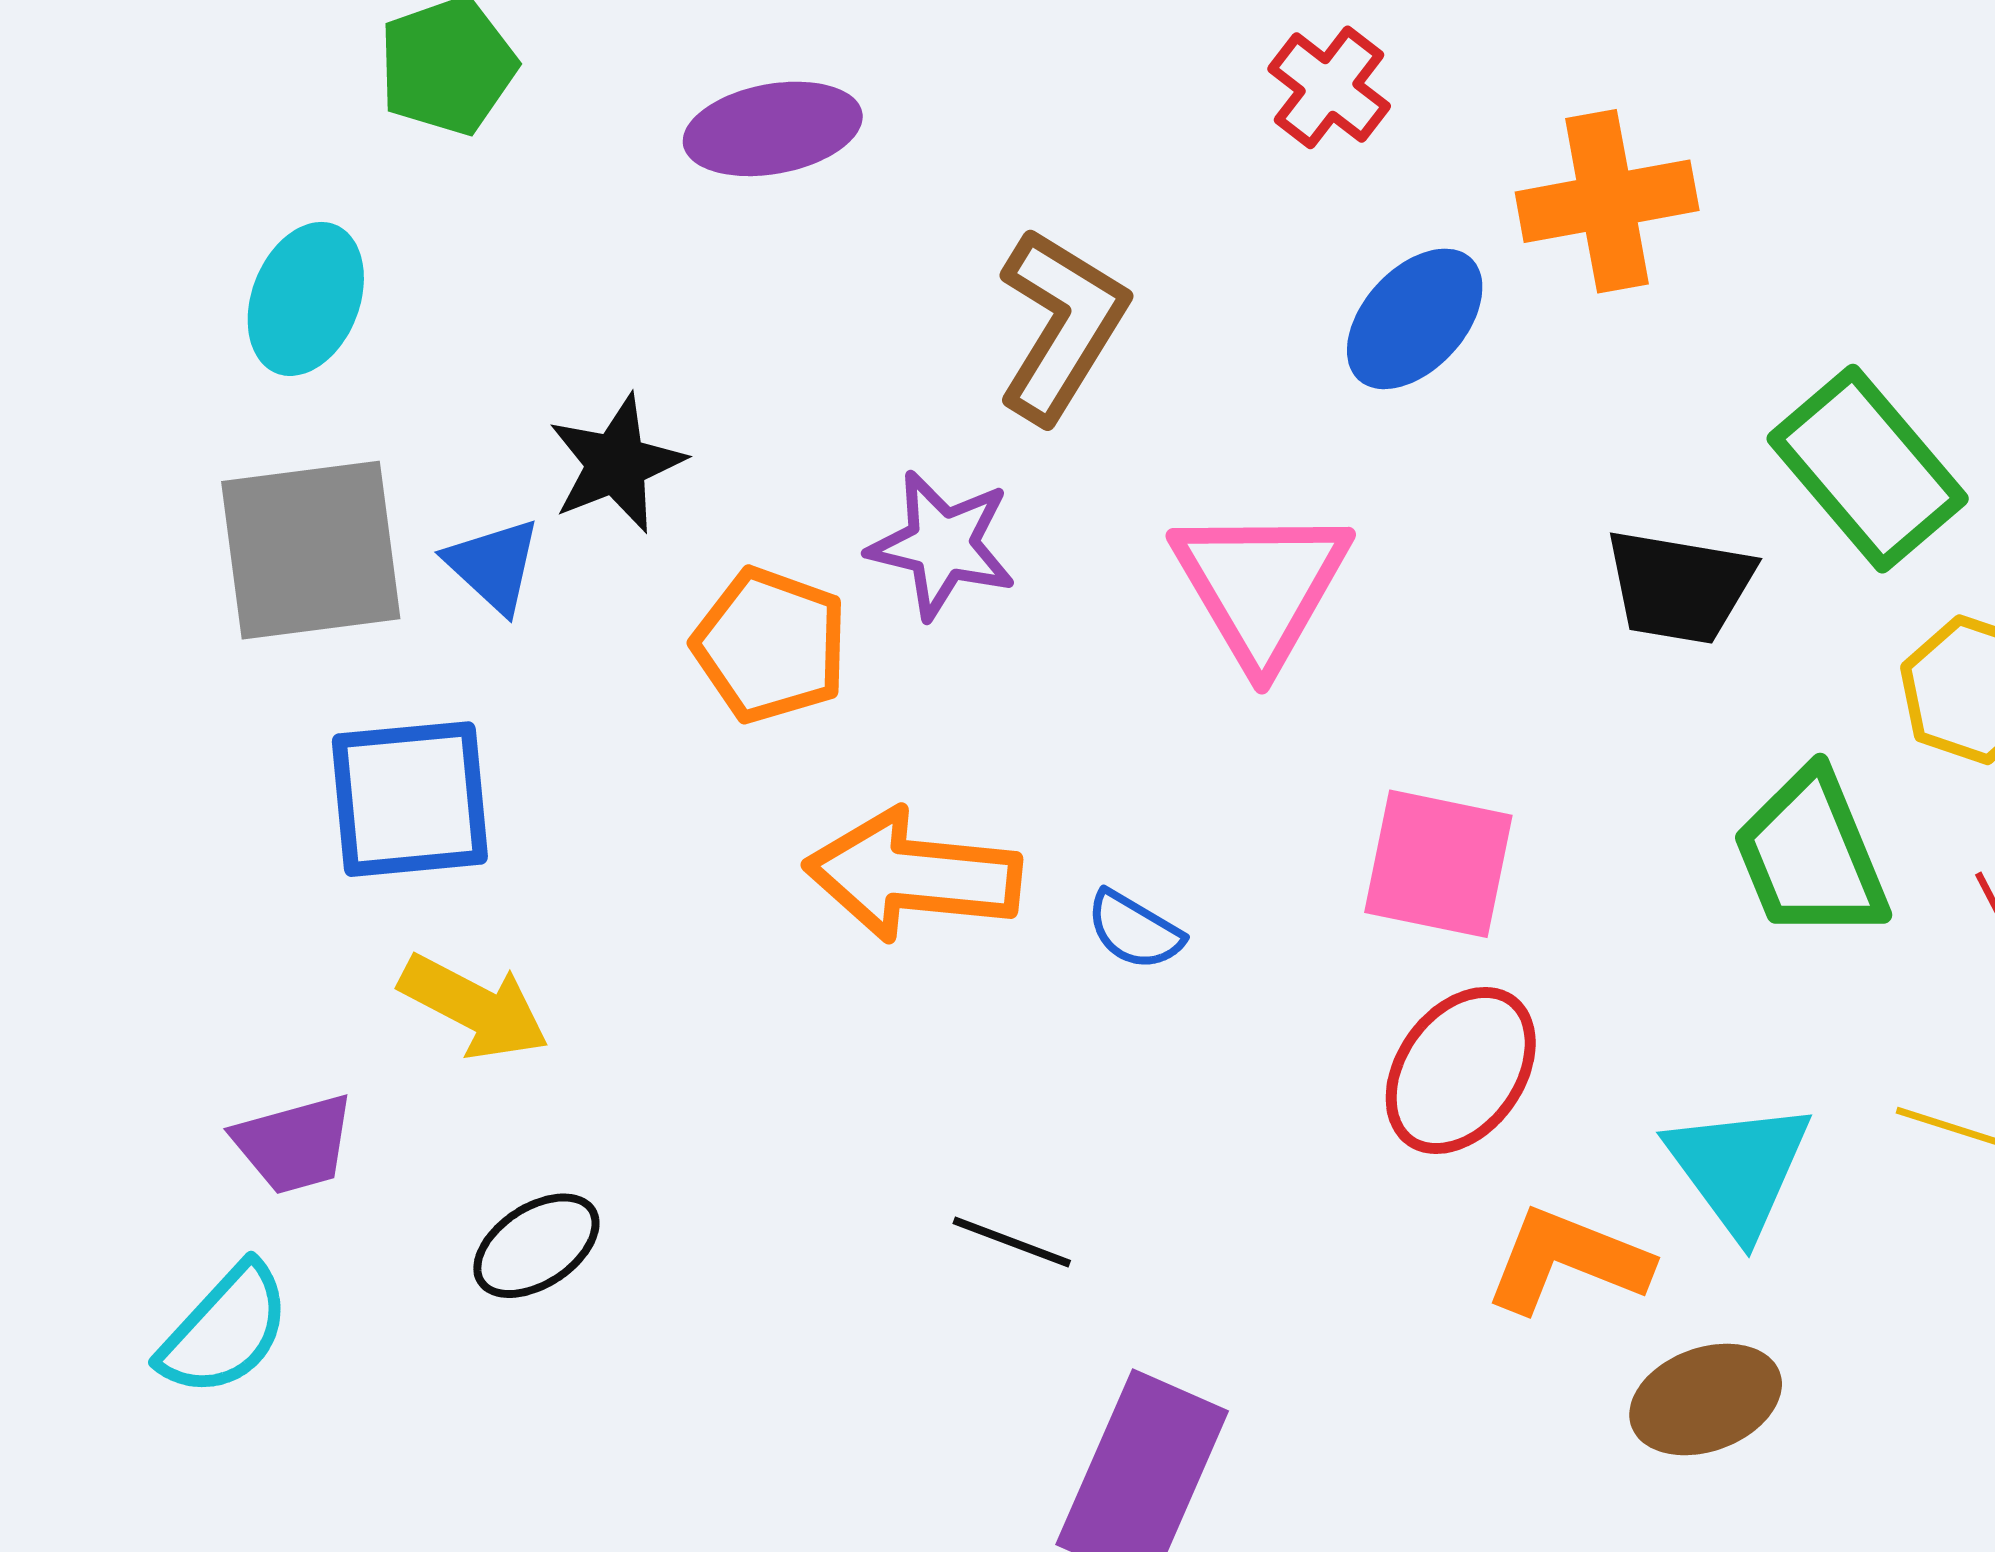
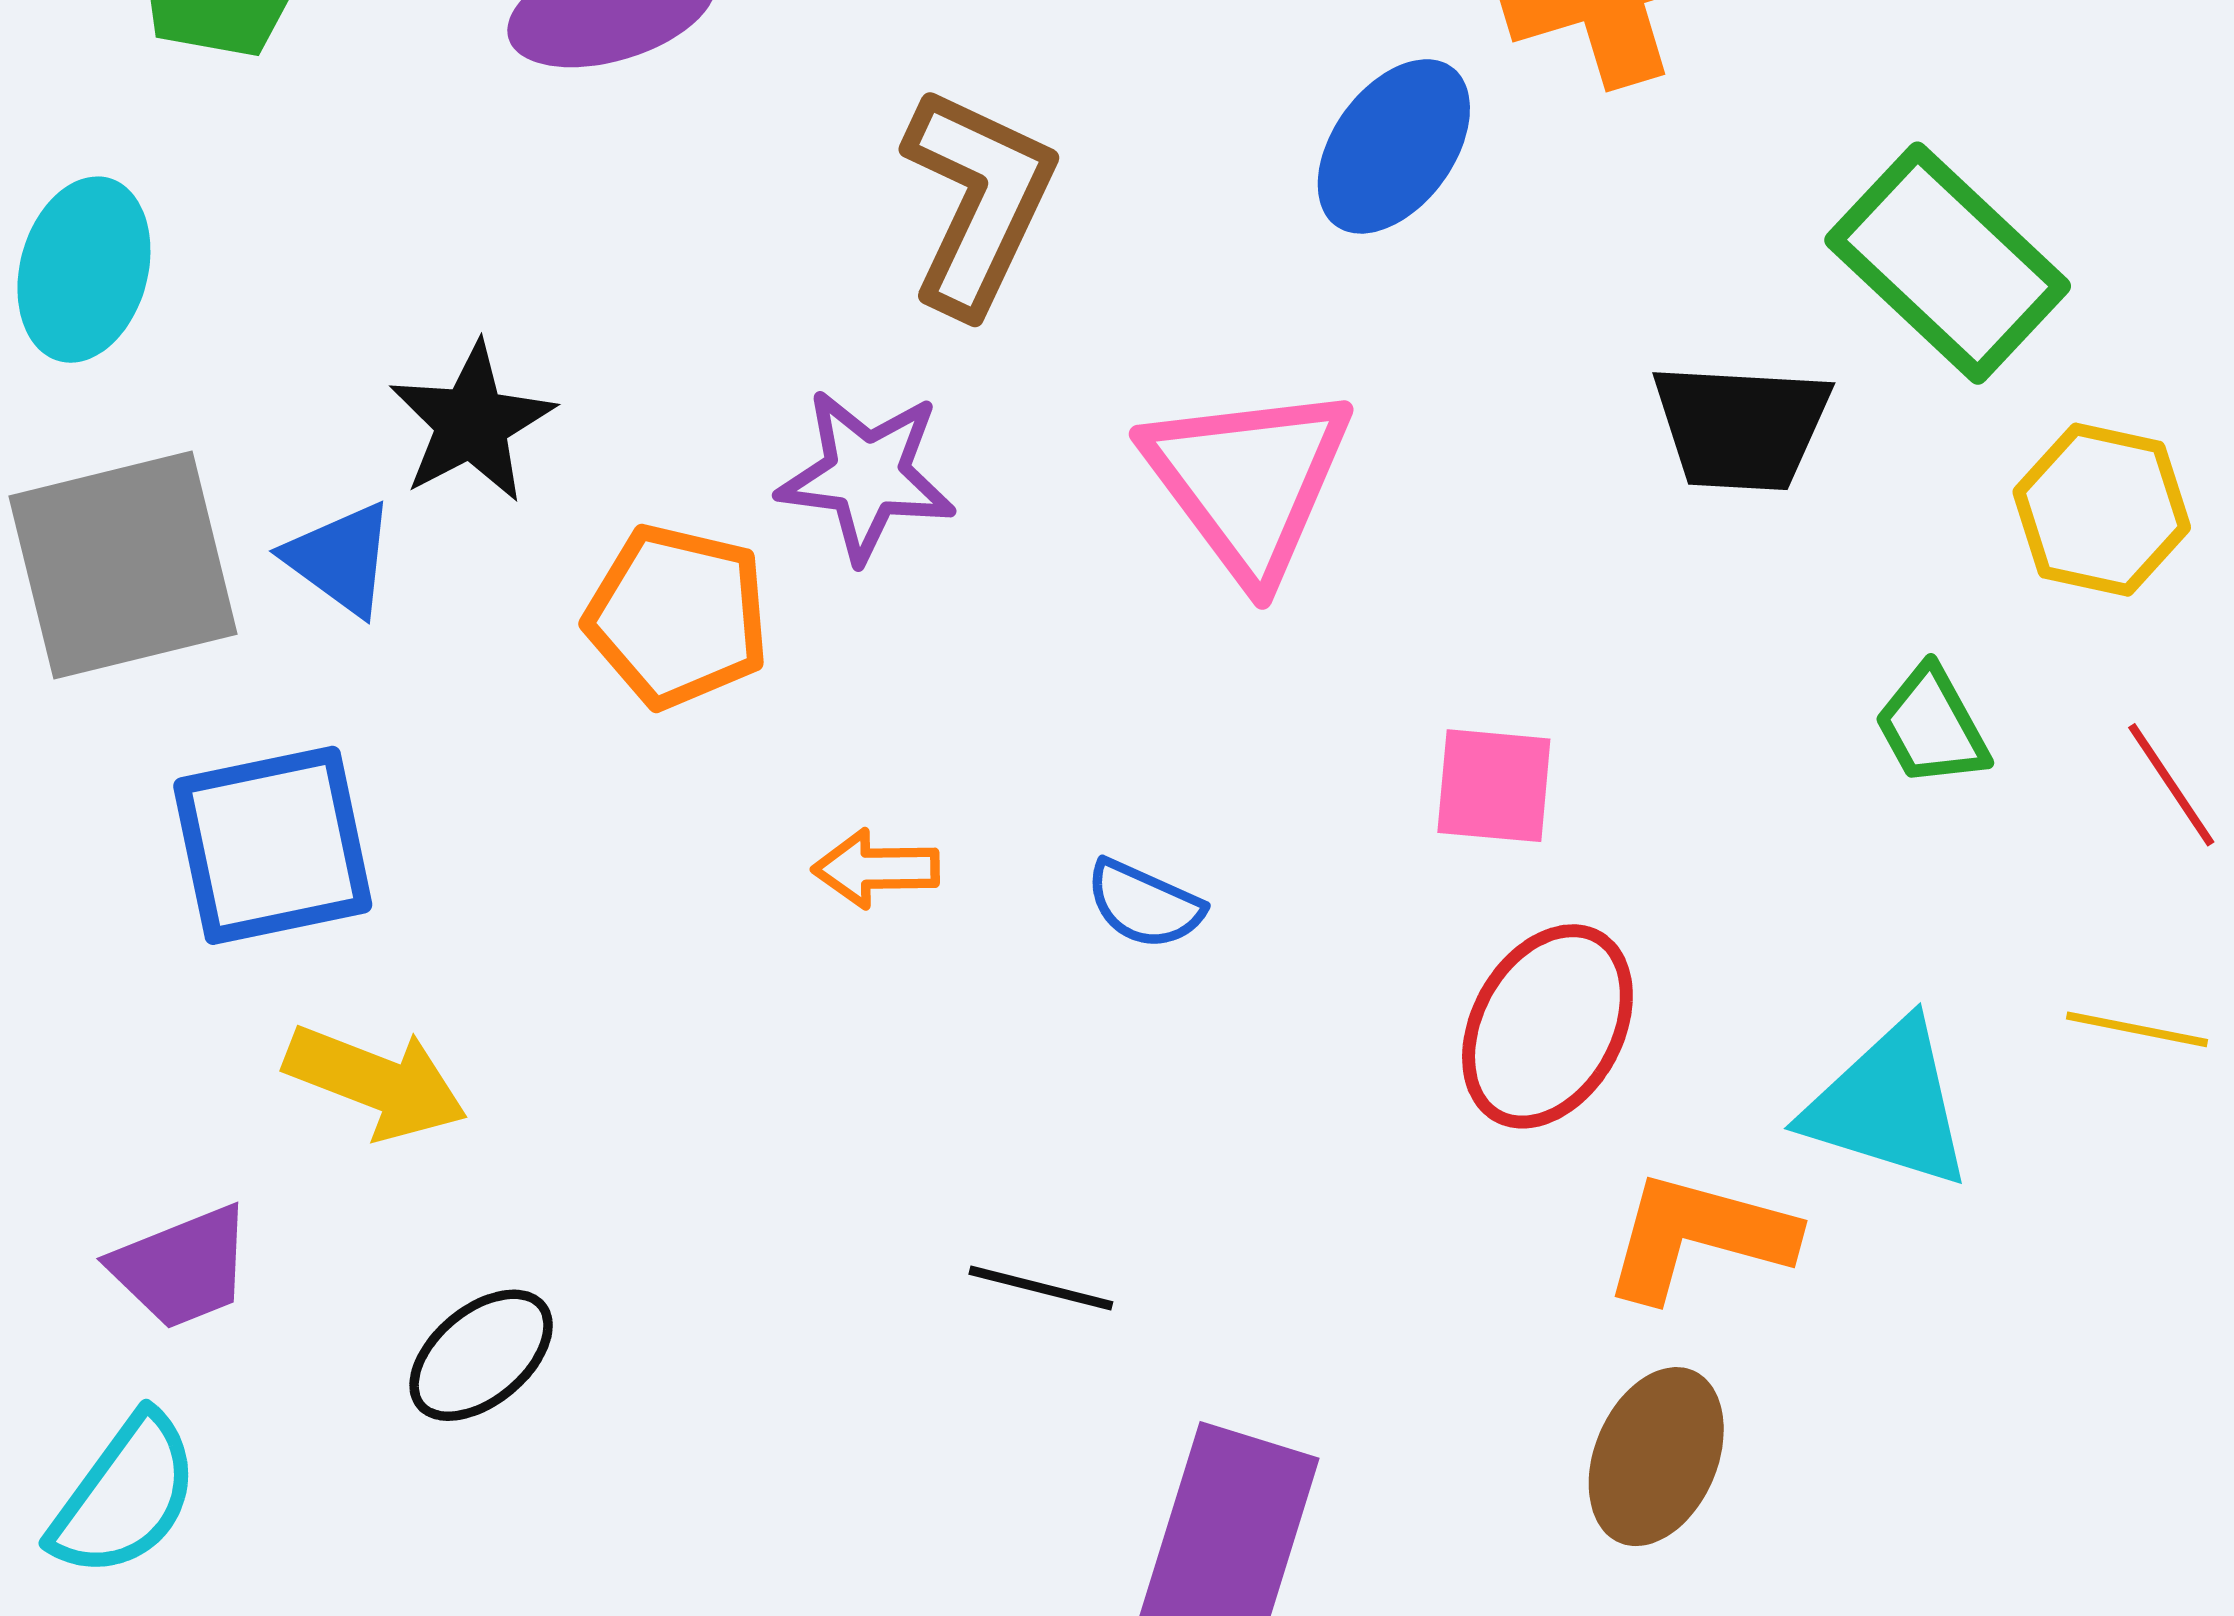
green trapezoid: (1811, 855) -> (1932, 726), size x0.6
pink square: (1438, 864) -> (1494, 786), size x0.7
orange arrow: (913, 875) -> (876, 869), size x0.5
cyan triangle: (1739, 1168) -> (1889, 1105), turned -30
brown ellipse: (1706, 1399) -> (1656, 1457), moved, turned -40

